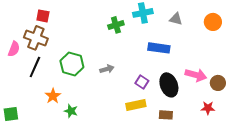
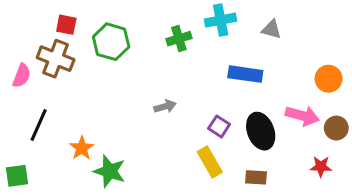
orange circle: (213, 22) -> (329, 79), moved
green hexagon: (72, 64) -> (111, 42), moved
black line: (35, 67) -> (39, 125), moved
yellow rectangle: (136, 105) -> (210, 162), turned 72
green star: (71, 111) -> (110, 171), size x1.5

